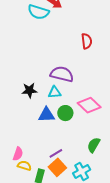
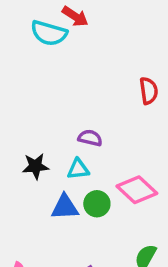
red semicircle: (87, 41) -> (149, 91), moved
purple semicircle: (62, 74) -> (90, 138), size x0.6

